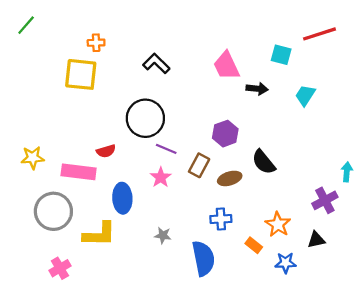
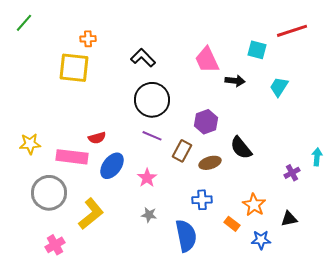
black circle: (145, 118) -> (152, 100), moved
pink star: (161, 177) -> (147, 178), moved
blue ellipse: (122, 198) -> (112, 166), moved, turned 40
purple cross: (325, 200) -> (292, 173), moved, size x0.7
yellow L-shape: (99, 234) -> (91, 214), turned -40

